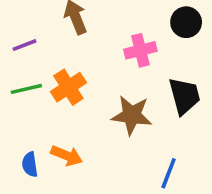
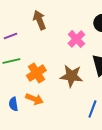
pink cross: (140, 50) -> (76, 39), turned -30
orange cross: (68, 87) -> (36, 73), moved

